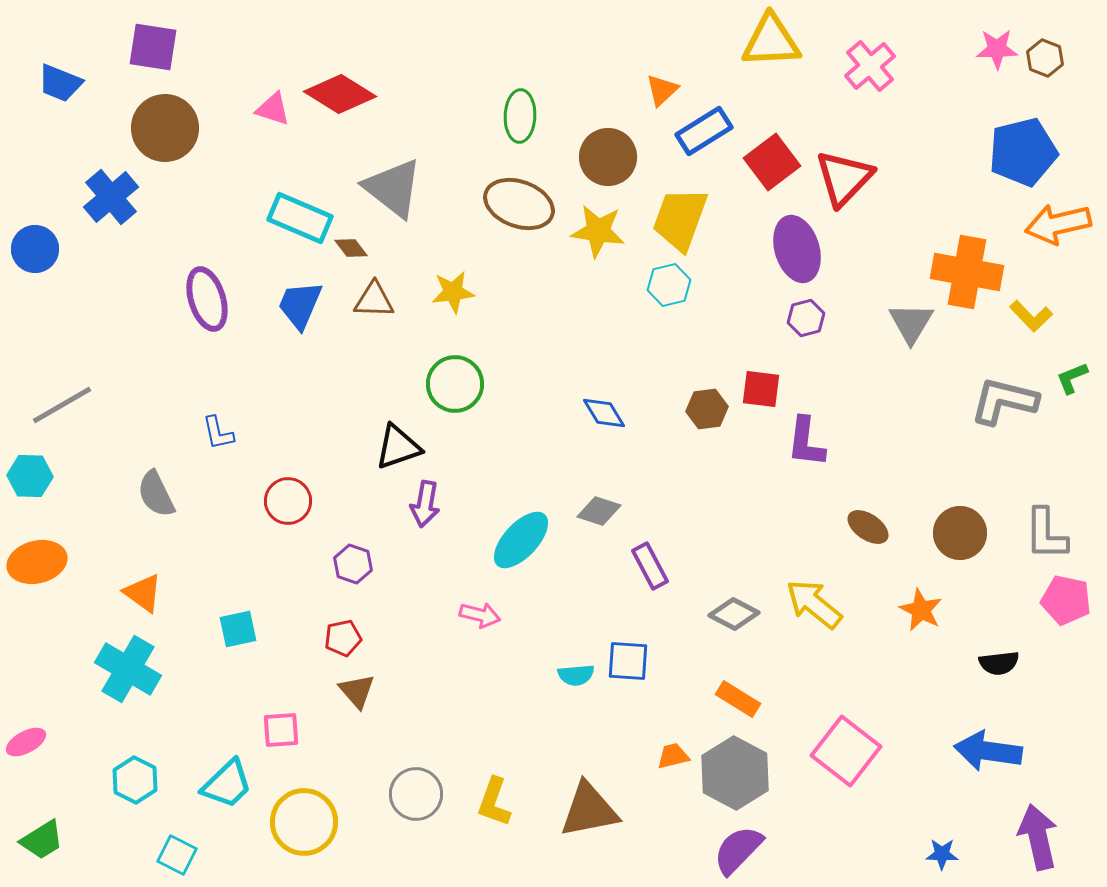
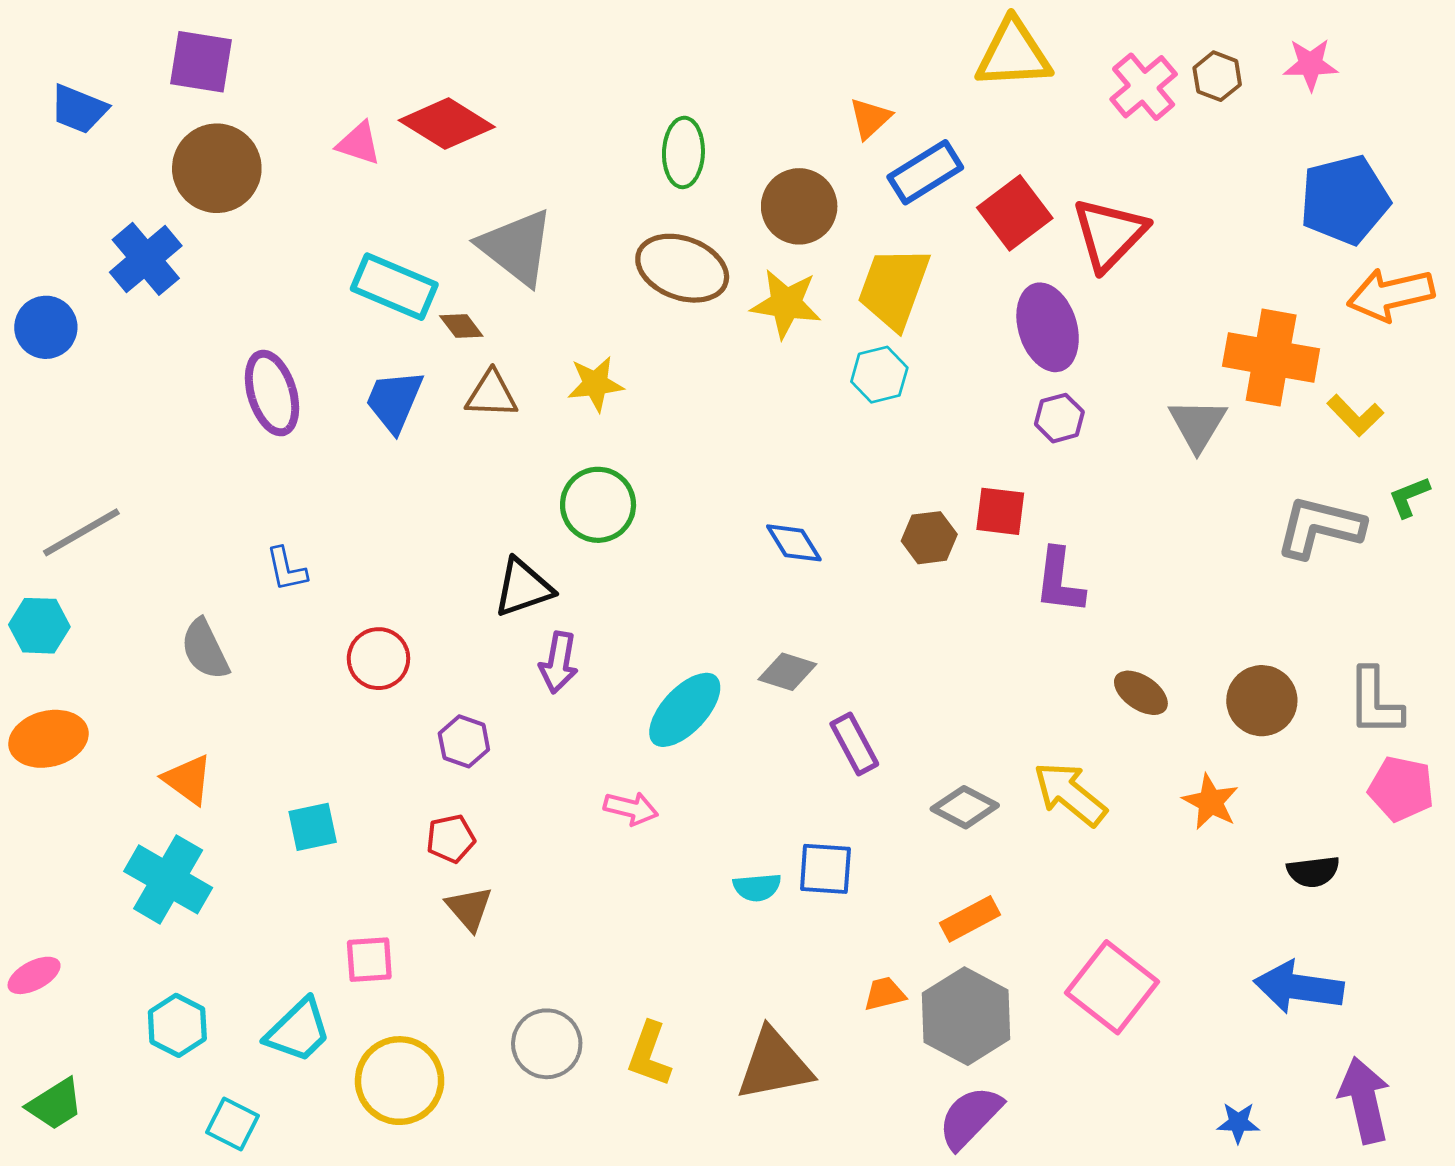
brown hexagon: (1045, 58) -> (1217, 76), moved
orange rectangle: (738, 699) -> (970, 919), turned -60

